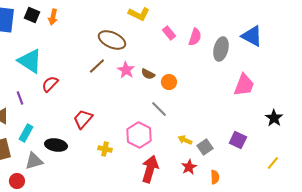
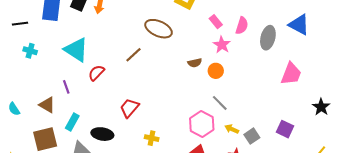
brown line: (97, 66) -> (133, 55), moved
pink star: (126, 70) -> (222, 45), moved
brown semicircle: (148, 74) -> (195, 63), turned -40
gray line: (159, 109) -> (220, 103), moved
pink hexagon: (139, 135) -> (202, 124), moved

